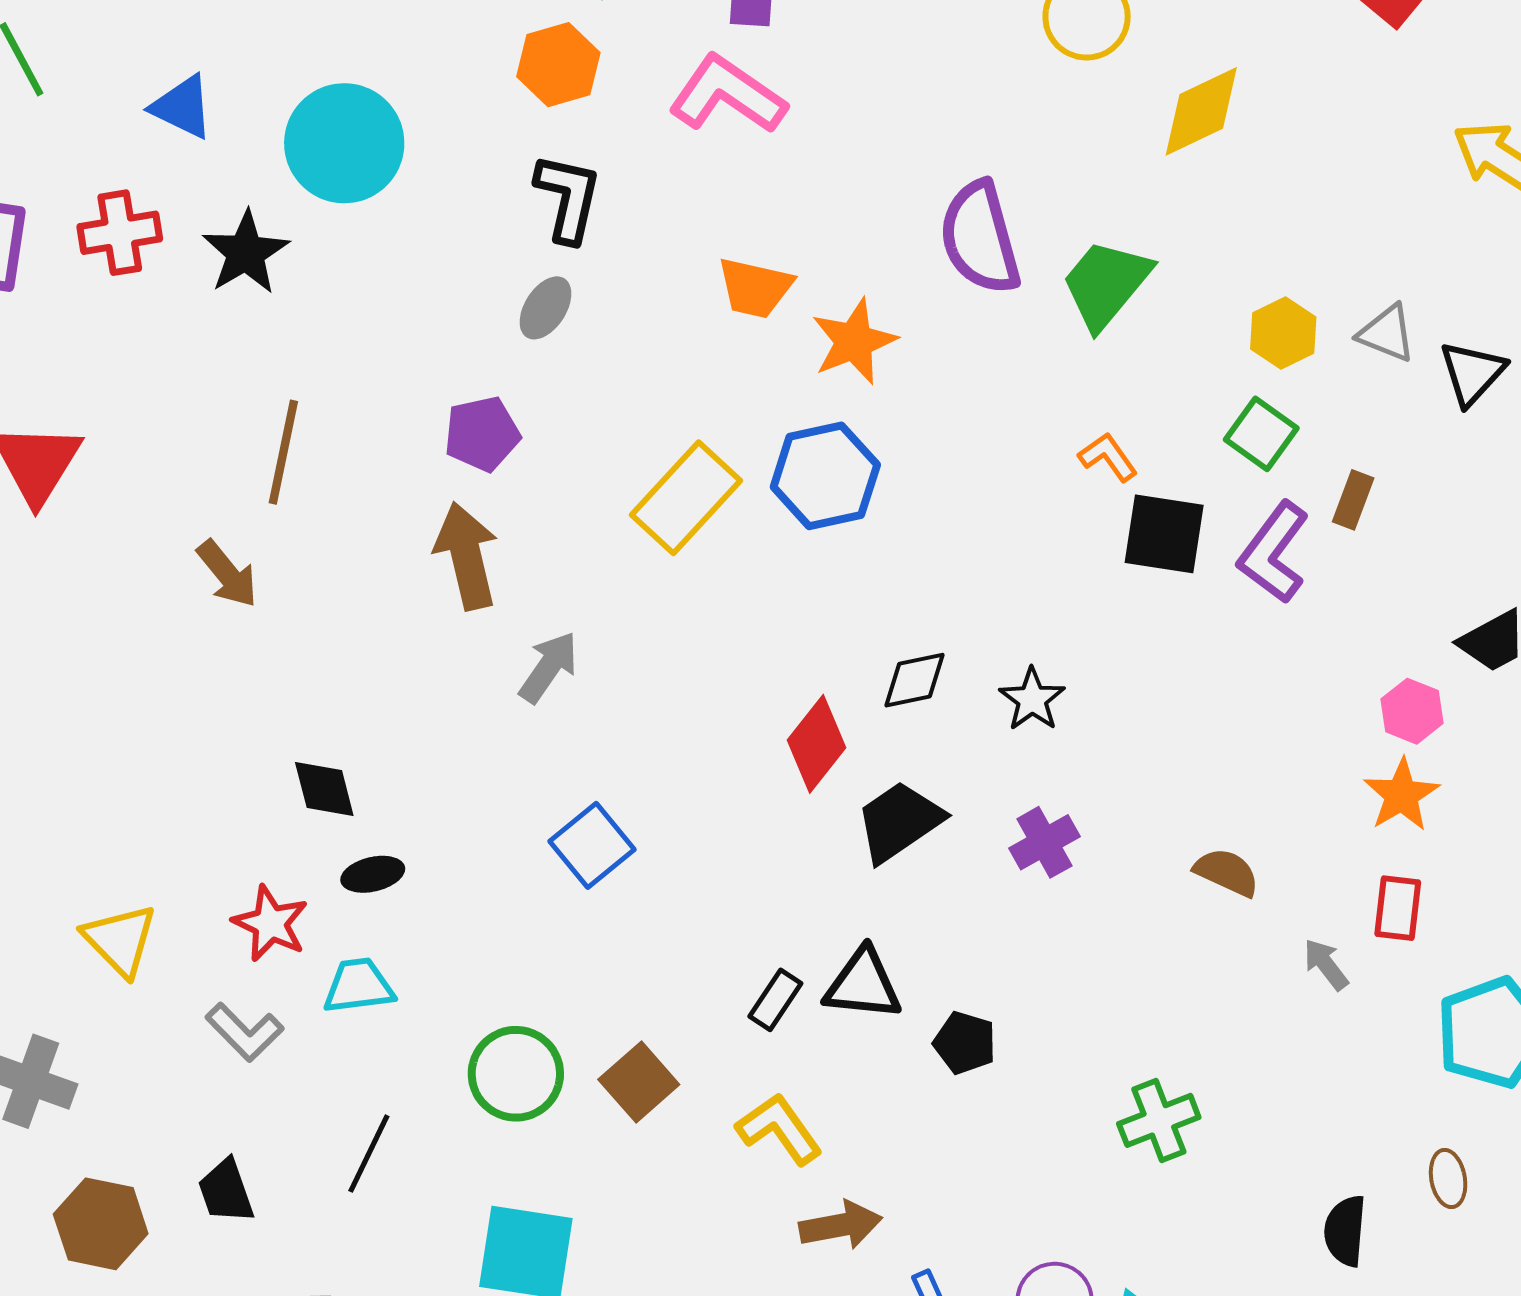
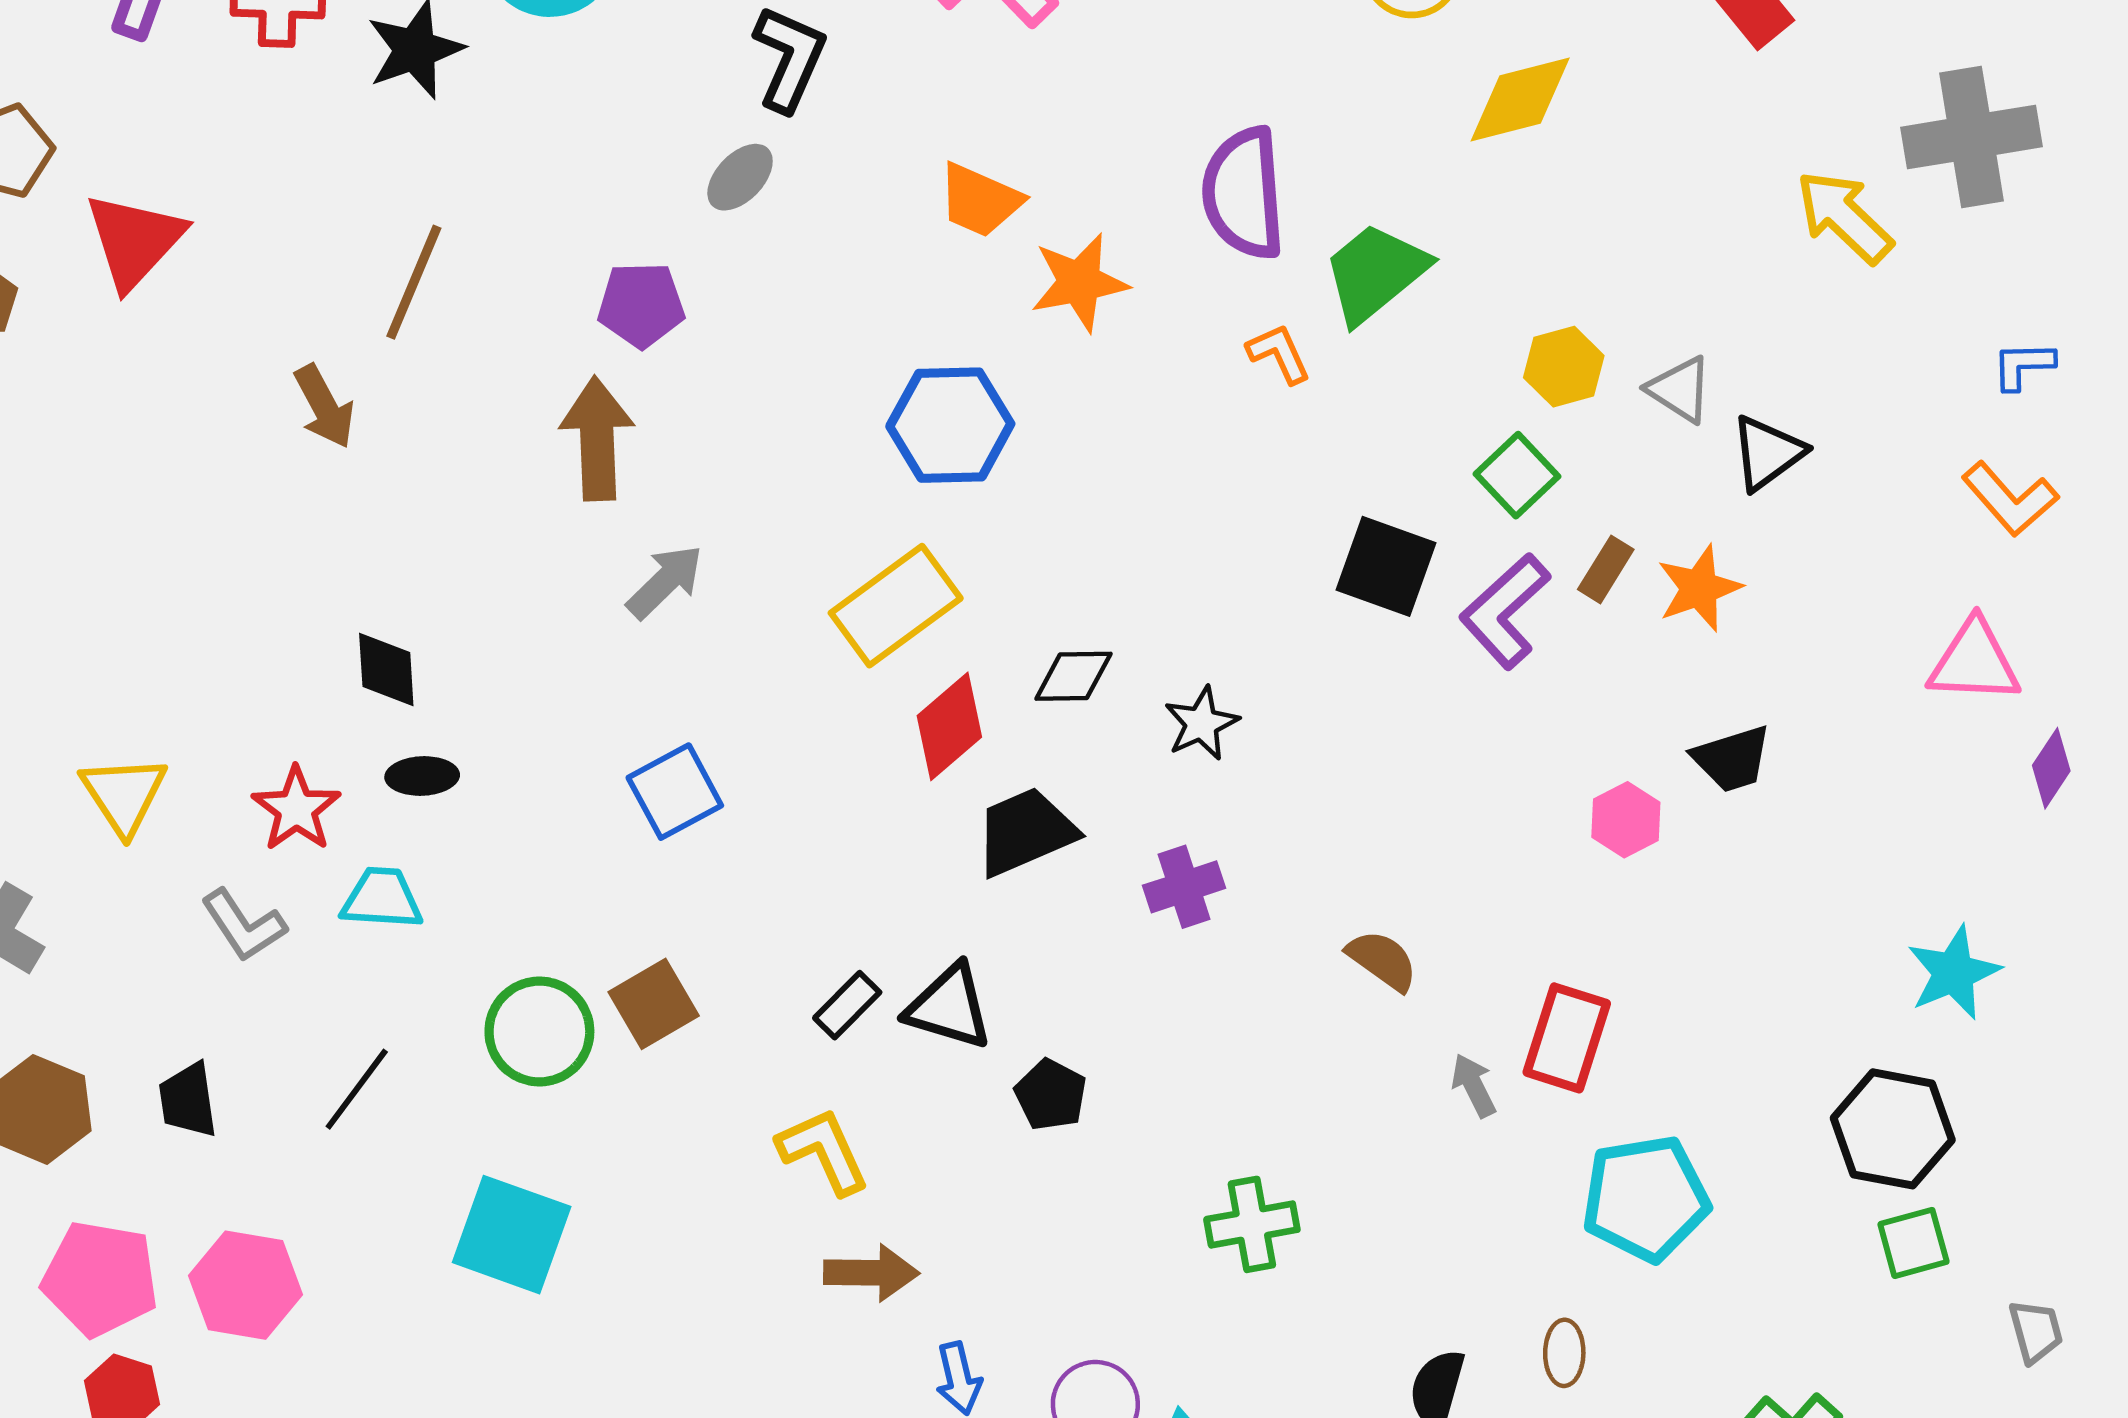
orange L-shape: (1108, 457) -> (1279, 354), moved
blue hexagon: (825, 476) -> (950, 425), moved
yellow rectangle: (686, 498) -> (896, 606), moved
orange star: (1401, 795) -> (1699, 588), moved
red rectangle: (1398, 908) -> (1567, 1038), size x1.4
brown square: (639, 1082) -> (654, 1004), moved

